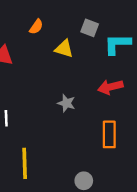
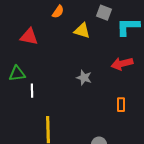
orange rectangle: (109, 134) -> (121, 105), size x0.6

